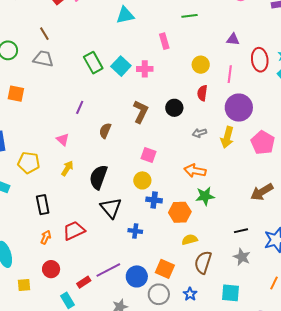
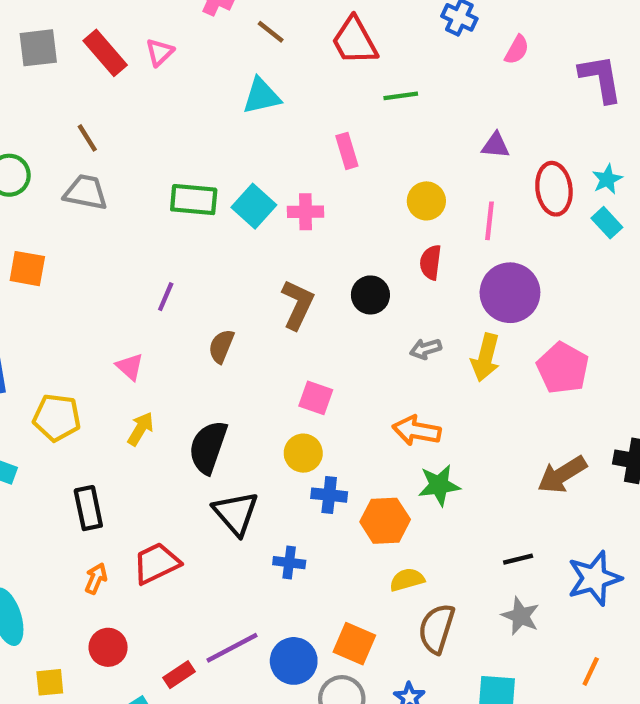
green rectangle: (93, 63) -> (194, 200), turned -55

